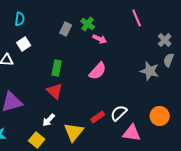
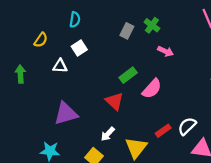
pink arrow: (100, 39) -> (165, 51), moved
green rectangle: (57, 68) -> (128, 75), moved, turned 42
pink semicircle: (98, 71) -> (152, 89), moved

